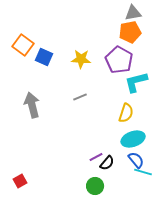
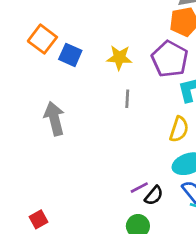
gray line: (80, 97) -> (127, 99), moved, turned -64

